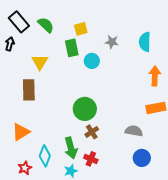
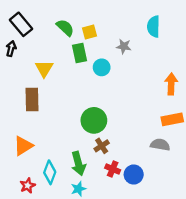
green semicircle: (46, 25) -> (65, 28), moved
cyan semicircle: (145, 42) -> (154, 27), moved
gray semicircle: (134, 131) -> (160, 145), moved
blue circle: (142, 158) -> (134, 175), moved
red cross: (91, 159) -> (113, 169), moved

